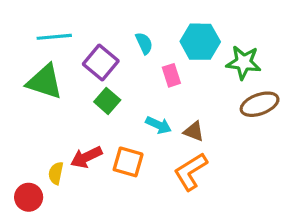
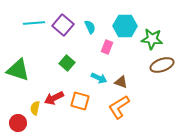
purple square: (101, 62) -> (63, 25), moved
pink rectangle: (171, 75) -> (107, 47), turned 40
green triangle: (45, 82) -> (18, 70), moved

